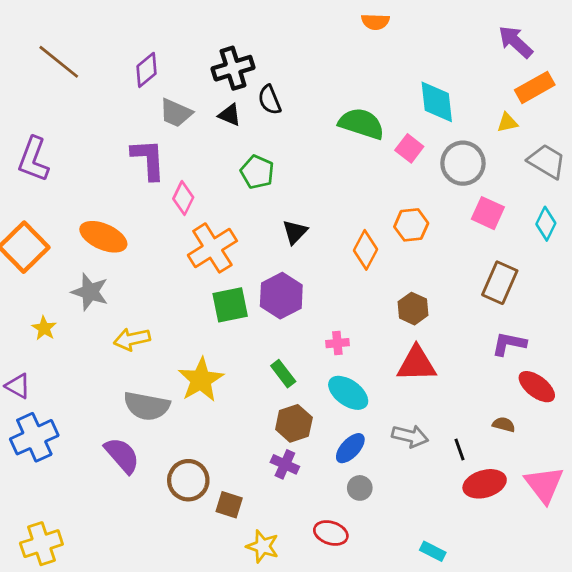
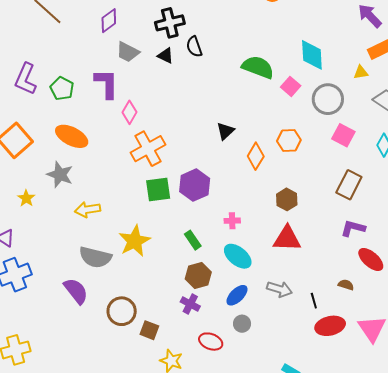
green pentagon: (257, 172) -> (62, 89), moved
black triangle: (295, 232) -> (225, 131), moved
red ellipse: (331, 533) -> (211, 342), moved

